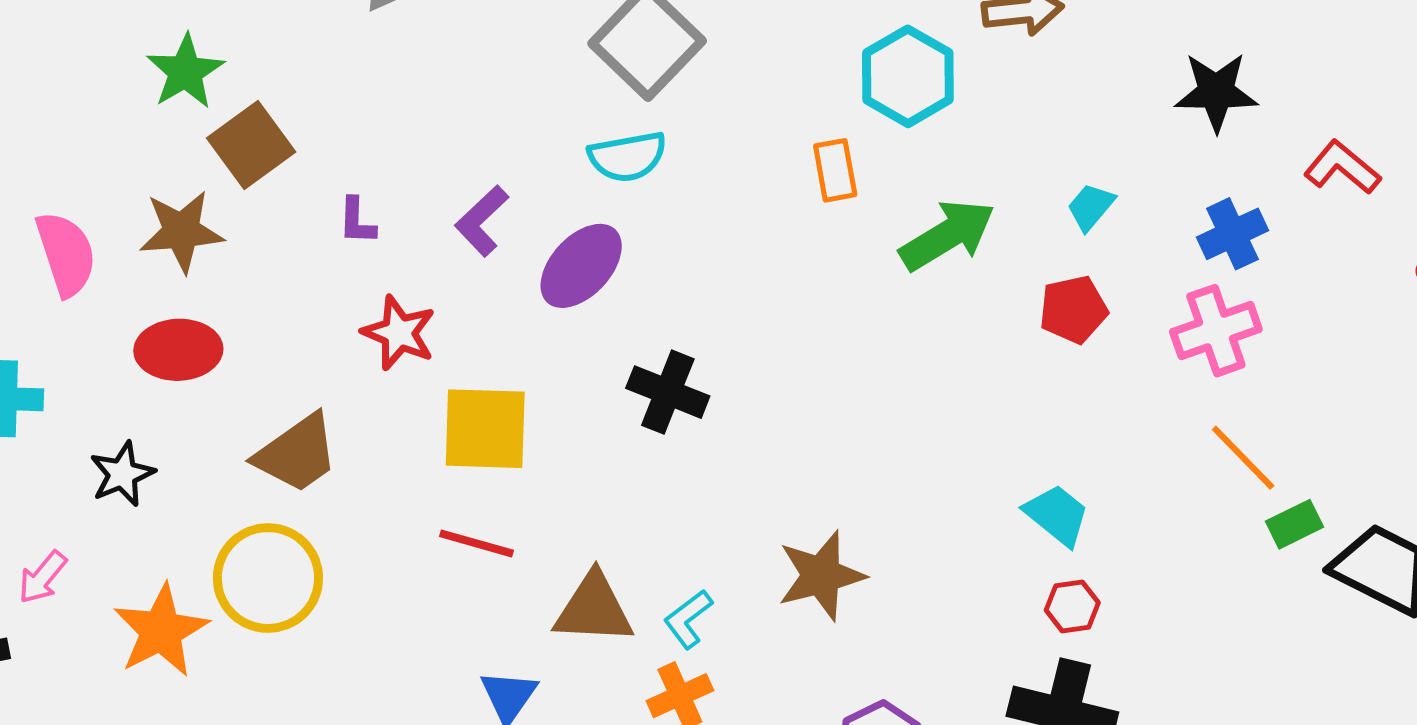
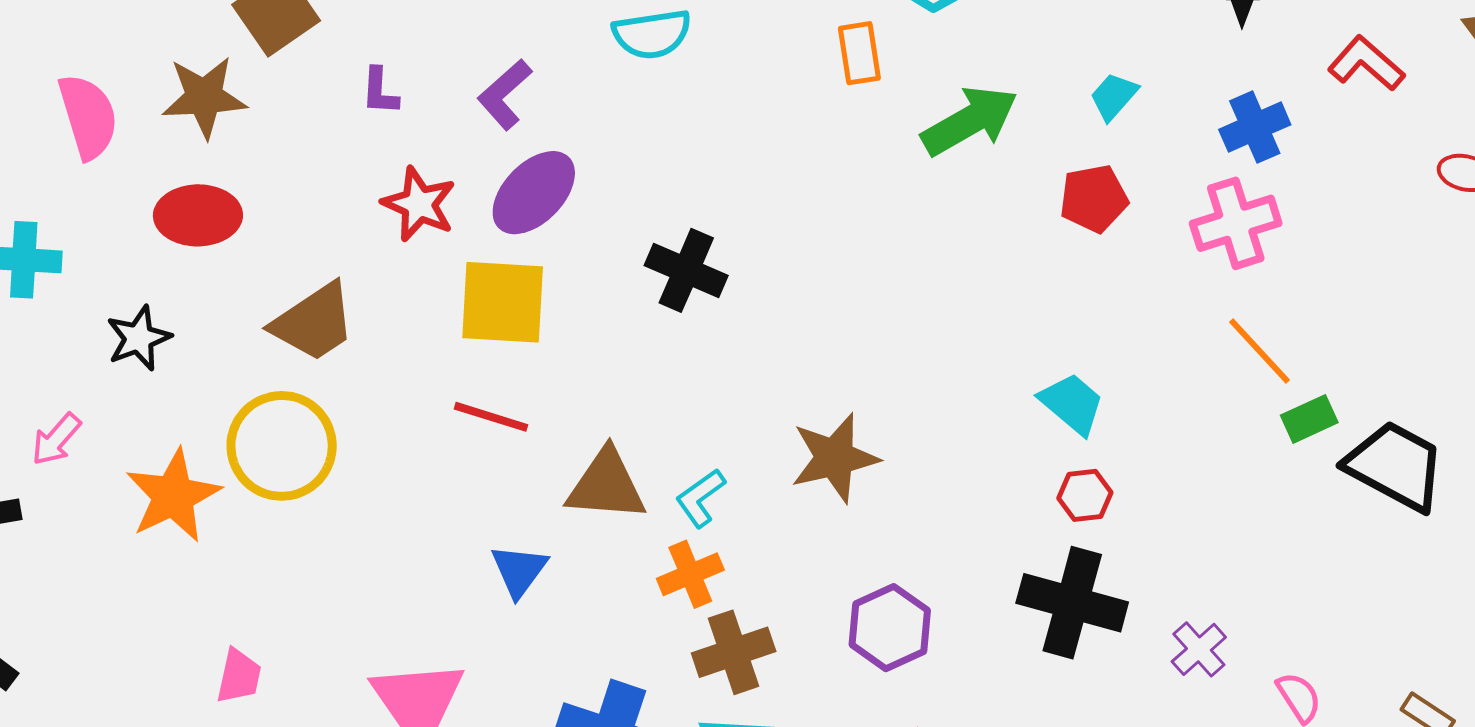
purple ellipse: (581, 266) -> (534, 193), moved

